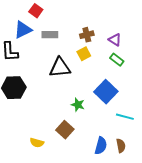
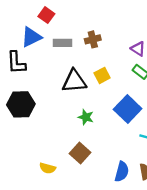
brown cross: (87, 35) -> (93, 39), moved
yellow square: (84, 54) -> (102, 75), moved
green star: (78, 105) -> (86, 117), moved

